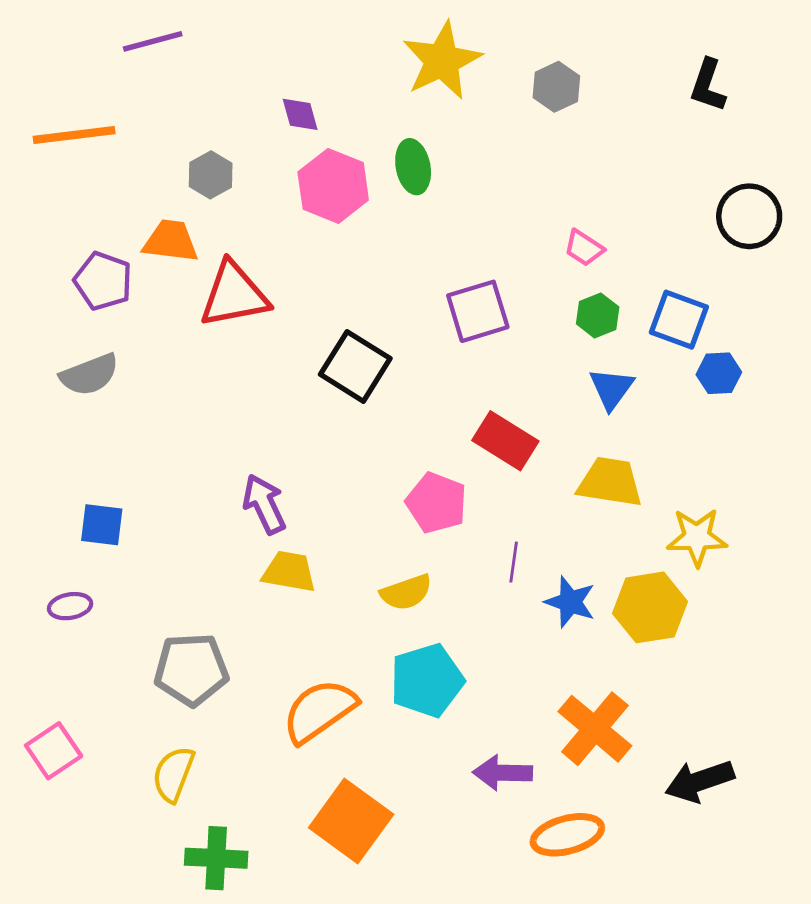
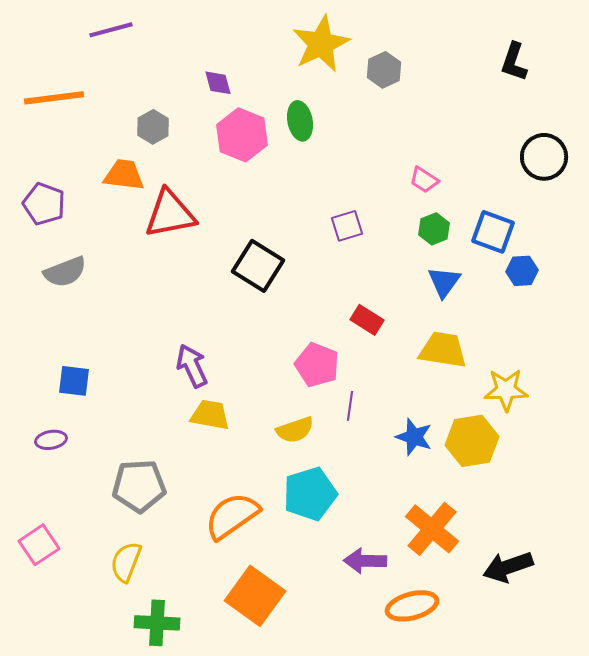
gray hexagon: (556, 87) -> (384, 70), moved
purple pentagon: (103, 281) -> (44, 204), moved
purple square: (478, 311) -> (347, 226), size x0.7
red rectangle: (505, 441) -> (367, 320), size x0.7
purple line: (514, 562) -> (350, 406), moved

